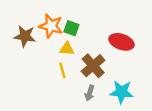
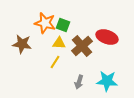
brown star: (25, 36) -> (22, 44), moved
brown cross: (93, 66) -> (82, 46), moved
yellow line: (62, 70) -> (55, 62), turned 48

